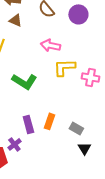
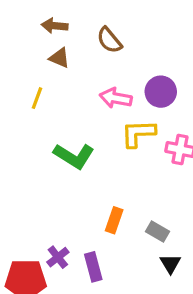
purple circle: (78, 14) -> (161, 92), moved
purple rectangle: (28, 124) -> (93, 267), moved

